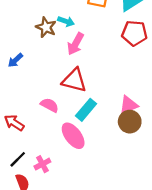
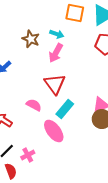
cyan arrow: (66, 21) -> (57, 34), moved
red triangle: (74, 80) -> (55, 84), turned 40

